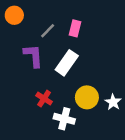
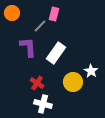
pink rectangle: (75, 28) -> (54, 14), moved
white star: (113, 102) -> (91, 71), moved
white cross: (64, 119) -> (43, 104), moved

